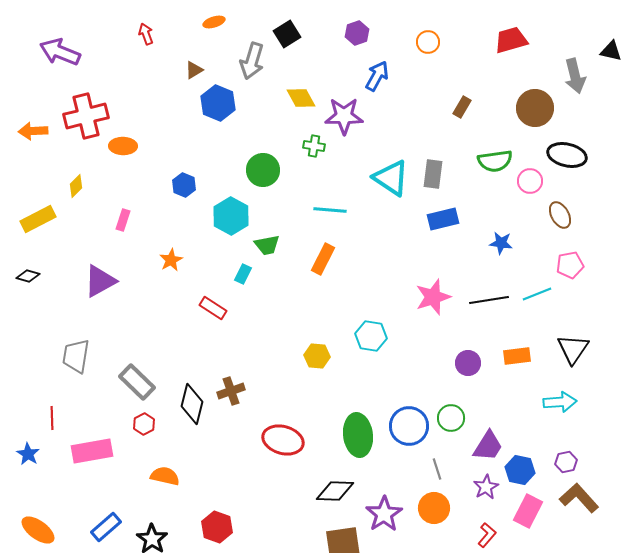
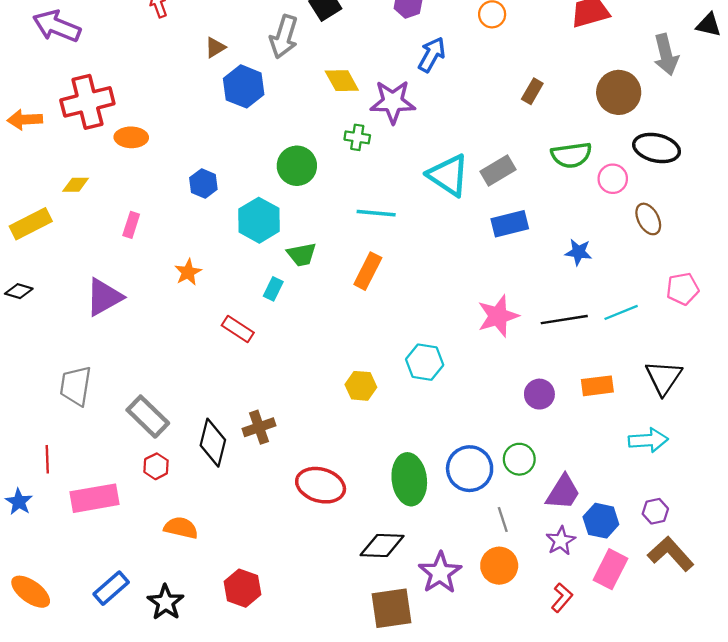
gray rectangle: (433, 174) -> (498, 170), turned 52
yellow diamond: (76, 186) -> (76, 185), turned 45
pink pentagon: (570, 265) -> (683, 289), moved

